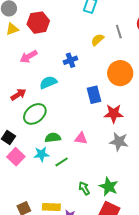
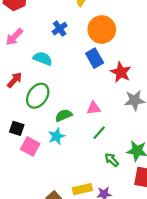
orange circle: (120, 73) -> (102, 30), moved
cyan semicircle: (48, 82) -> (43, 59), turned 60
red star: (114, 114) -> (121, 72), turned -30
green line: (62, 162) -> (99, 133), moved

